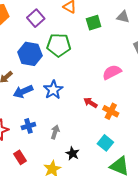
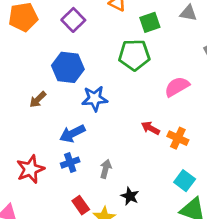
green pentagon: (59, 45) -> (134, 55), moved
blue star: (53, 90) -> (95, 99), moved, turned 30
blue arrow: (23, 91) -> (72, 134), moved
cyan square: (105, 143) -> (185, 181), moved
red rectangle: (20, 157) -> (81, 205), moved

